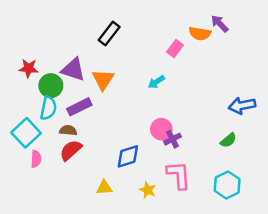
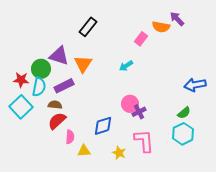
red star: (28, 68) -> (21, 80), moved
pink semicircle: (36, 159) -> (70, 137), moved
cyan hexagon: (227, 185) -> (183, 134), moved

